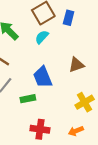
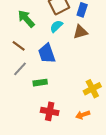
brown triangle: (76, 65) -> (80, 32), moved
blue trapezoid: (43, 77) -> (47, 53), moved

